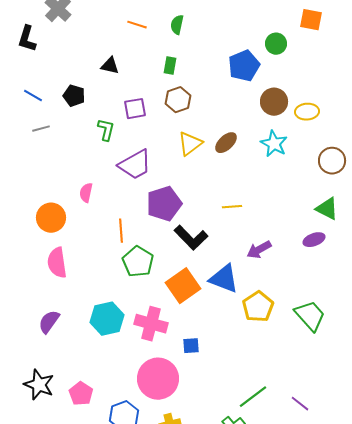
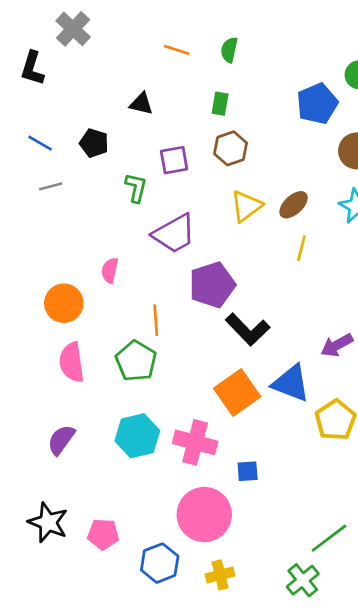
yellow line: (232, 207) -> (301, 248), moved, turned -72
green pentagon: (138, 262) -> (136, 361), moved
pink pentagon: (81, 394) -> (103, 534), turned -30

